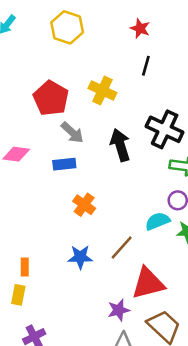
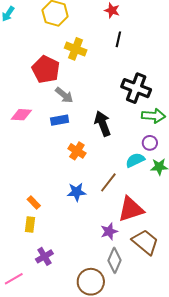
yellow cross: (102, 90) -> (76, 49), moved
black arrow: (120, 145) -> (103, 124), moved
orange rectangle: (25, 267) -> (34, 203), turned -40

